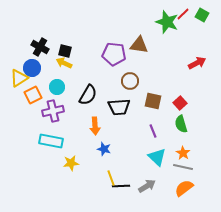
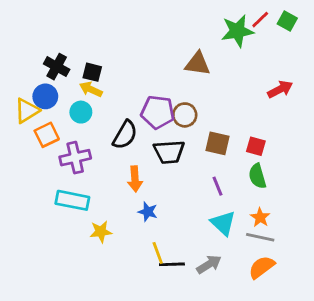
green star: (167, 22) -> (237, 31), turned -30
purple pentagon: (114, 54) -> (158, 112), moved
cyan circle: (57, 87) -> (81, 112), moved
red square: (180, 103) -> (256, 146), turned -32

